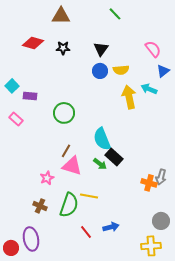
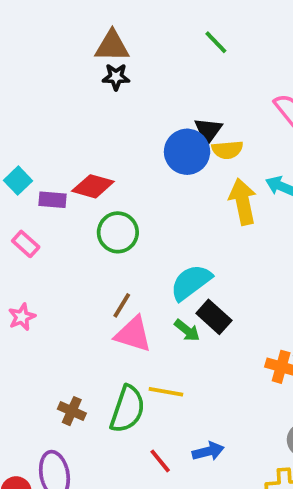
red diamond: (33, 43) -> (93, 186), moved
black star: (63, 48) -> (116, 77), moved
black triangle: (101, 49) -> (208, 131), moved
blue circle: (100, 71) -> (187, 152), size x1.5
cyan semicircle: (102, 139) -> (191, 282), turned 75
pink star: (47, 178) -> (22, 317), moved

